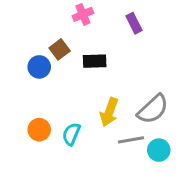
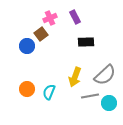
pink cross: (83, 14) -> (50, 18), moved
purple rectangle: (134, 23) -> (75, 17), moved
black rectangle: (95, 61) -> (86, 42), moved

